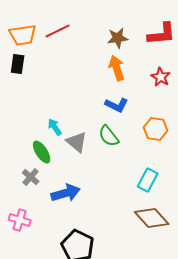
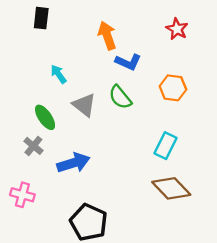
black rectangle: (18, 64) -> (41, 18), moved
orange arrow: (117, 68) -> (107, 35), moved
cyan arrow: (55, 127) -> (59, 74), moved

